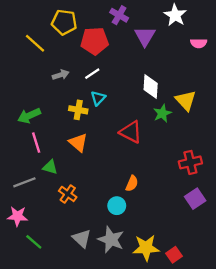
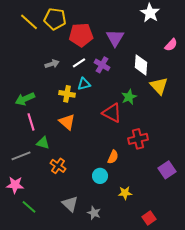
purple cross: (119, 15) -> (102, 65), moved
purple triangle: (145, 36) -> (115, 38), moved
yellow line: (35, 43) -> (29, 22), moved
pink semicircle: (199, 43) -> (171, 45), moved, turned -48
white diamond: (151, 86) -> (141, 65), moved
cyan triangle: (98, 98) -> (84, 84), turned 32
green star: (162, 113) -> (129, 97), moved
red cross: (190, 162) -> (138, 139), moved
gray star: (111, 240) -> (94, 213), moved, size x0.6
yellow star: (146, 248) -> (125, 193), moved, size x0.6

